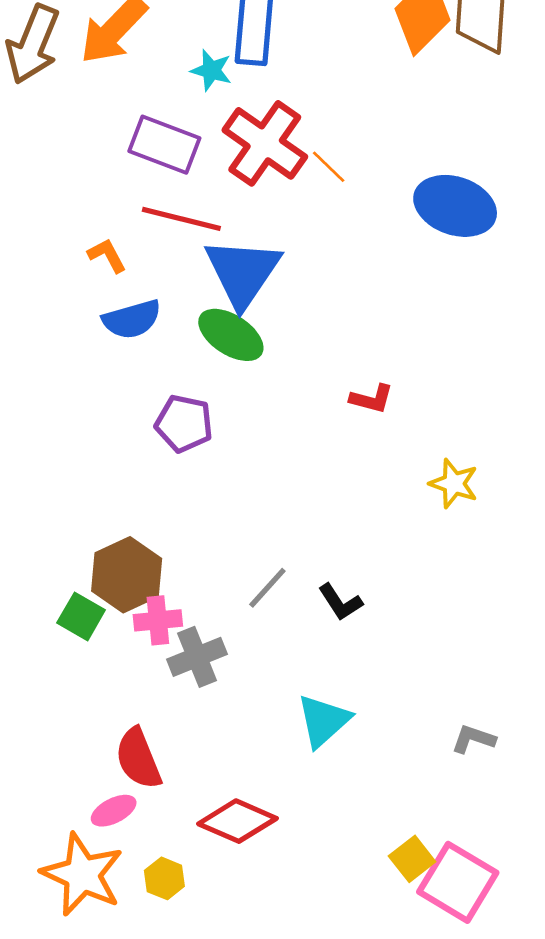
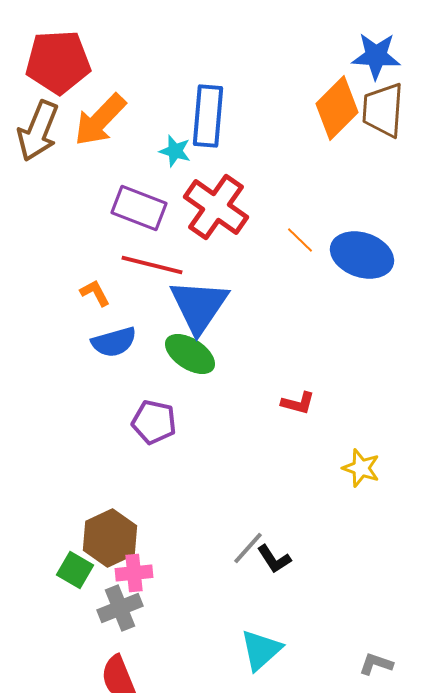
orange line: (329, 167) -> (300, 240), moved
gray line: (267, 588) -> (248, 548), moved
gray cross: (197, 657) -> (120, 608), moved

